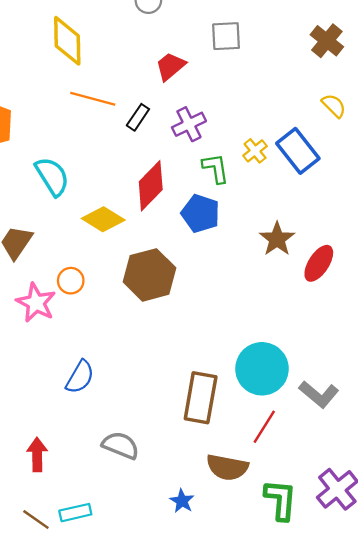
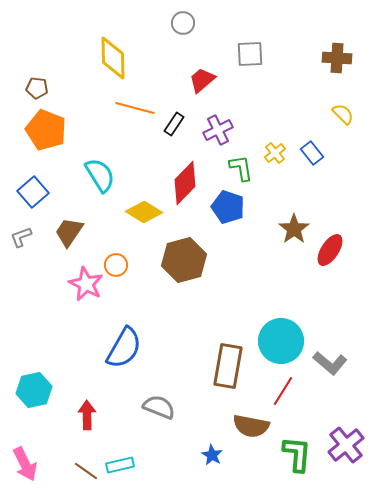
brown cross: (327, 41) -> (337, 58), turned -36
blue rectangle: (298, 151) -> (312, 153), size x0.6
blue semicircle: (80, 377) -> (124, 348), size x1.4

